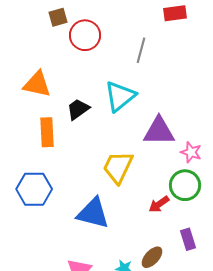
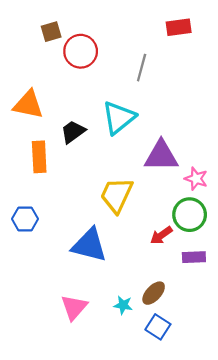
blue hexagon: (34, 189) -> (25, 219), size x0.7
purple rectangle: (188, 239) -> (194, 257), moved, turned -75

